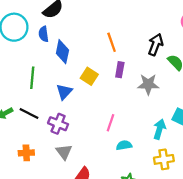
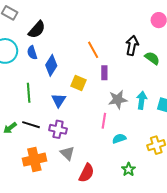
blue diamond: (62, 52) -> (51, 65), turned 30
gray star: (148, 84) -> (118, 100), moved
cyan arrow: (159, 129) -> (142, 100), moved
orange cross: (26, 153) -> (34, 160), size x1.6

